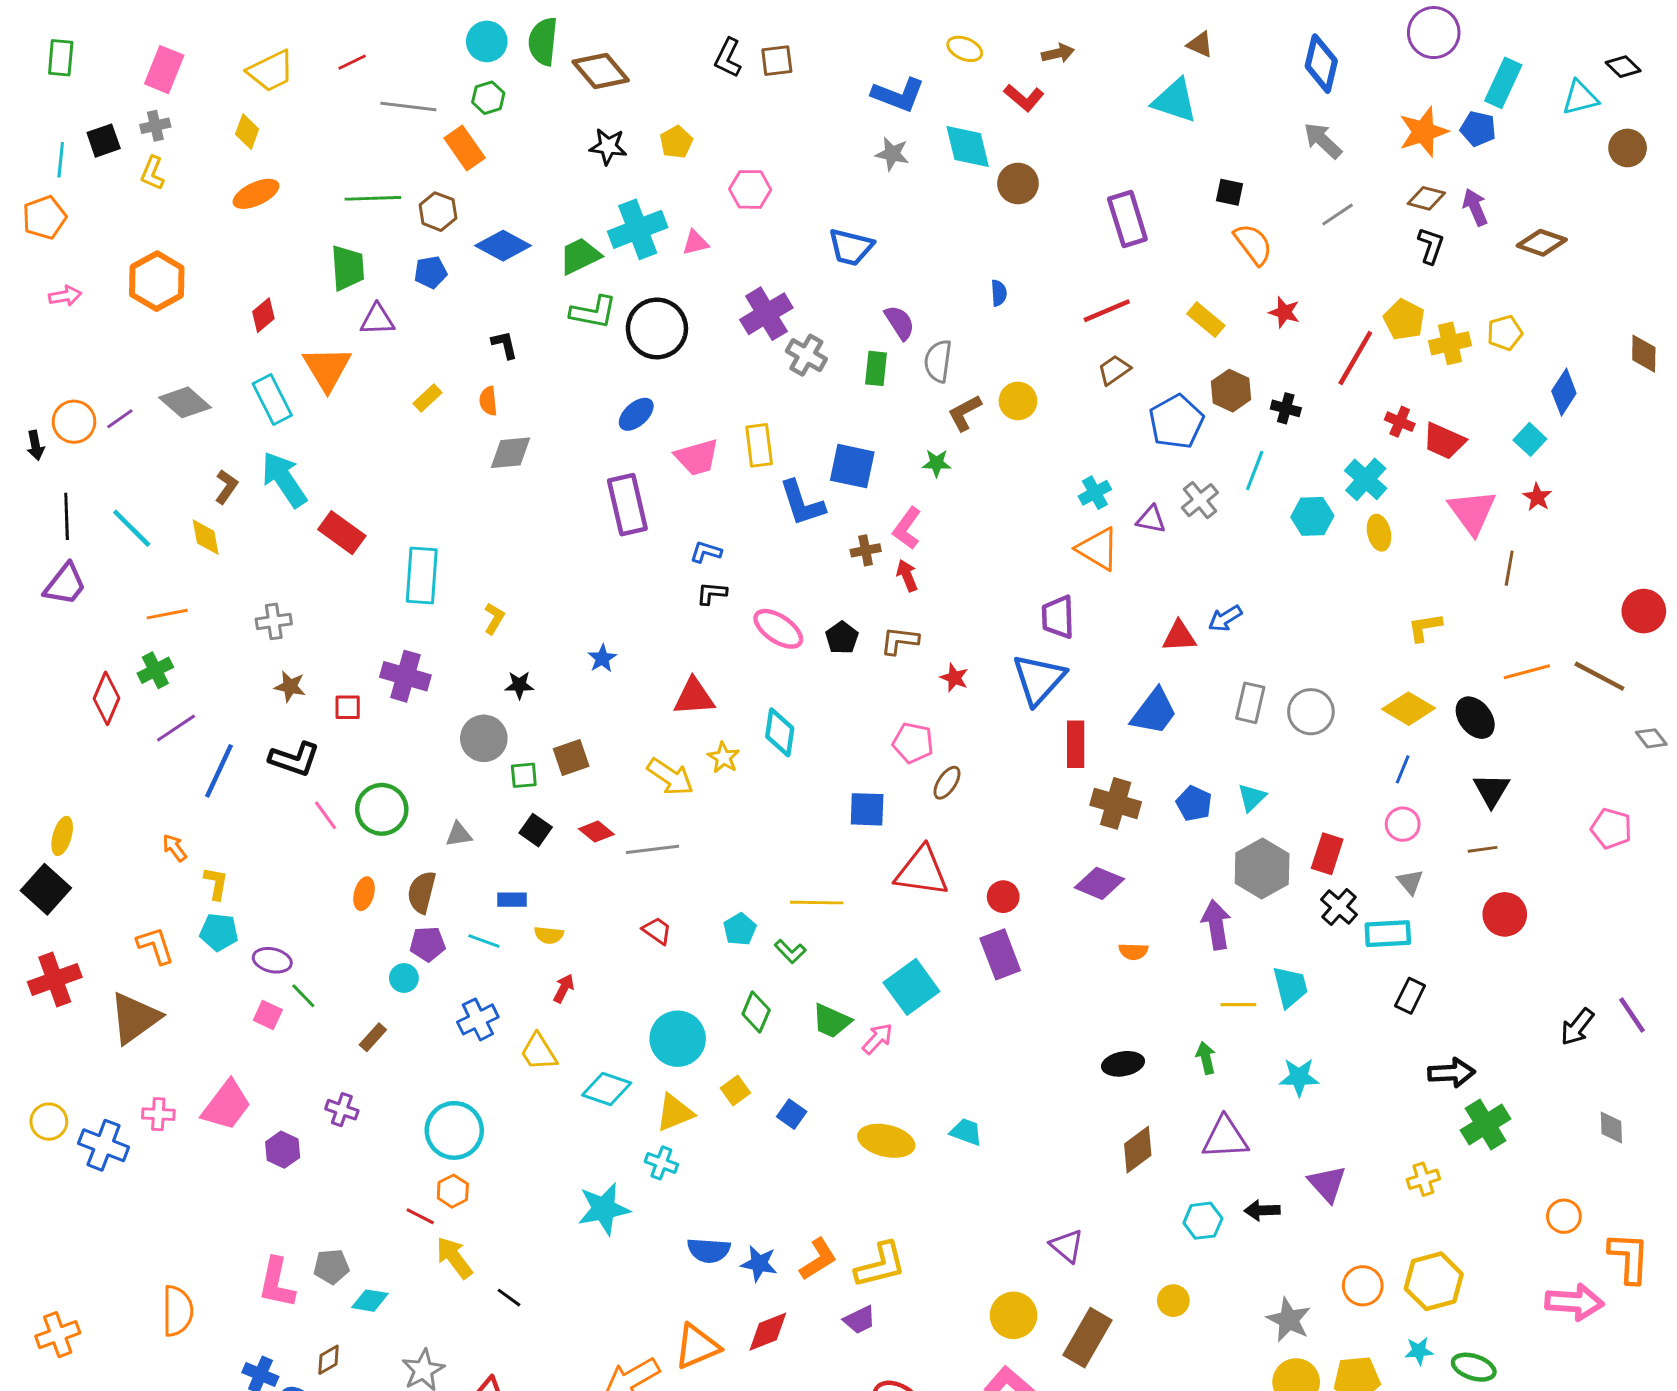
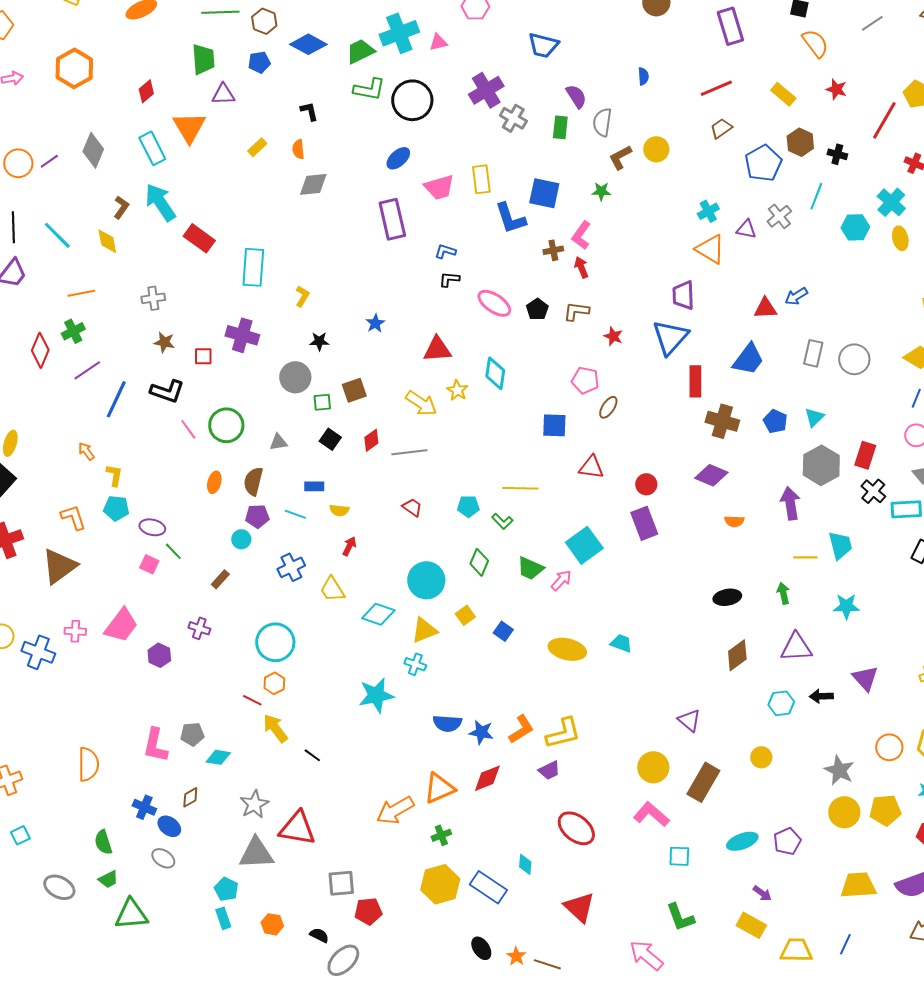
gray diamond: (185, 402) -> (93, 150), turned 72
red diamond: (596, 832) -> (371, 440), turned -75
red triangle: (922, 871) -> (591, 467), size x0.7
cyan pentagon: (740, 929) -> (468, 506), turned 30

